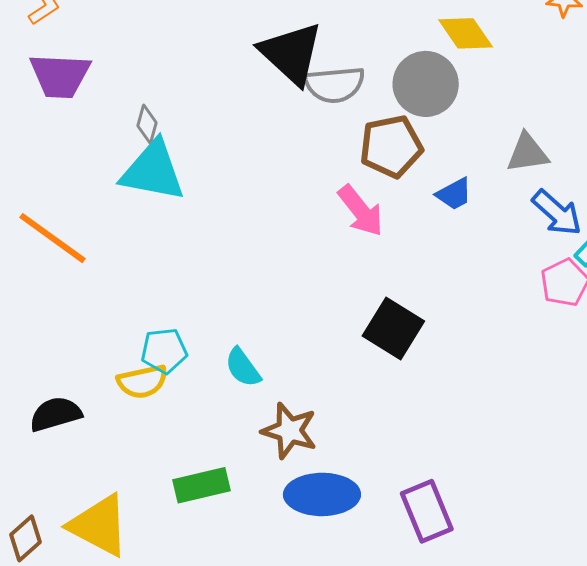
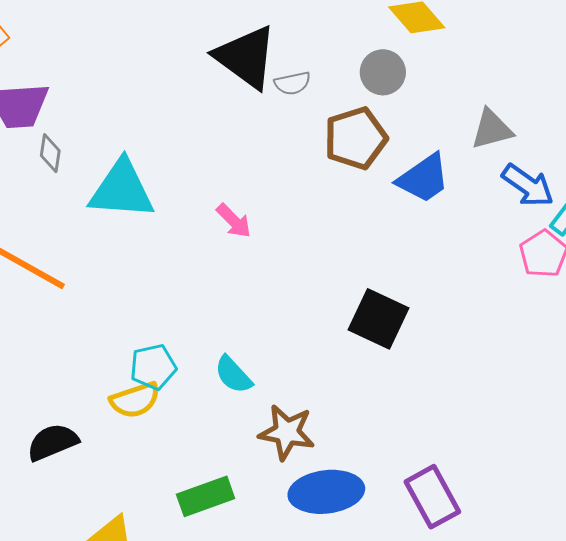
gray circle: (426, 84) -> (383, 72), size x0.7
gray semicircle: (335, 85) -> (292, 83), size x0.6
gray diamond: (147, 124) -> (50, 153), moved
blue trapezoid: (454, 194) -> (424, 178), size x1.5
pink arrow: (361, 211) -> (234, 221), moved, size x0.7

